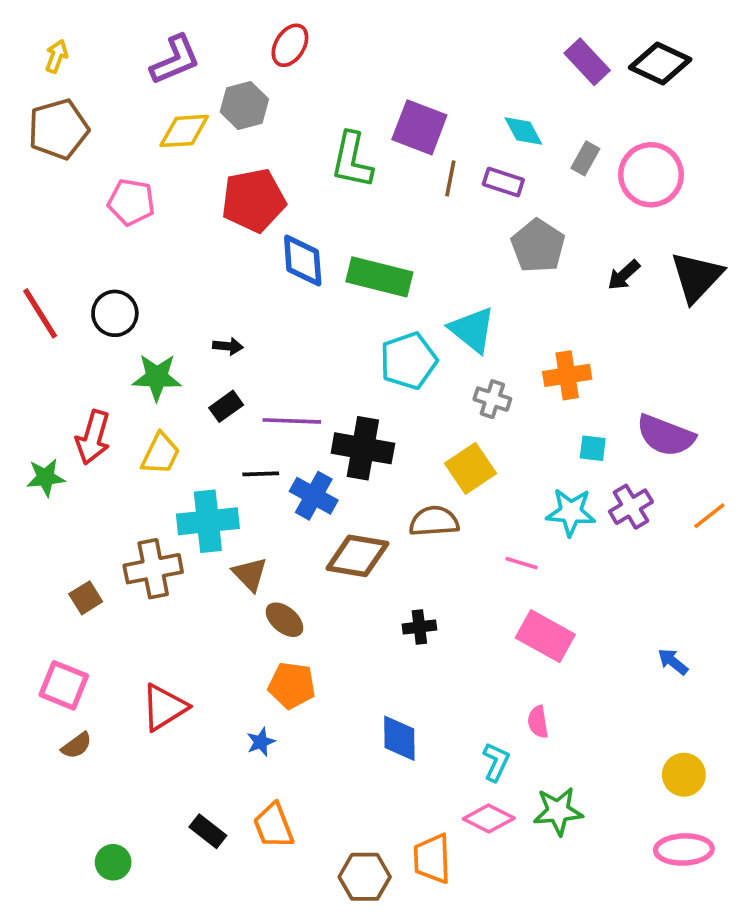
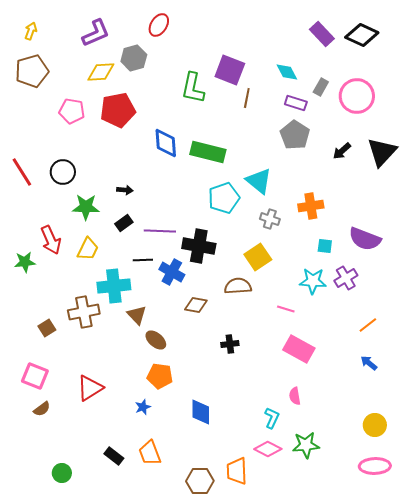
purple rectangle: (503, 182) -> (296, 103), moved
red pentagon: (253, 200) -> (118, 110), moved
red arrow: (93, 437) -> (51, 240), turned -40
orange line: (709, 516) -> (368, 325), moved
brown diamond: (357, 556) -> (196, 305), size x0.7
blue diamond: (399, 738) -> (201, 412), moved

